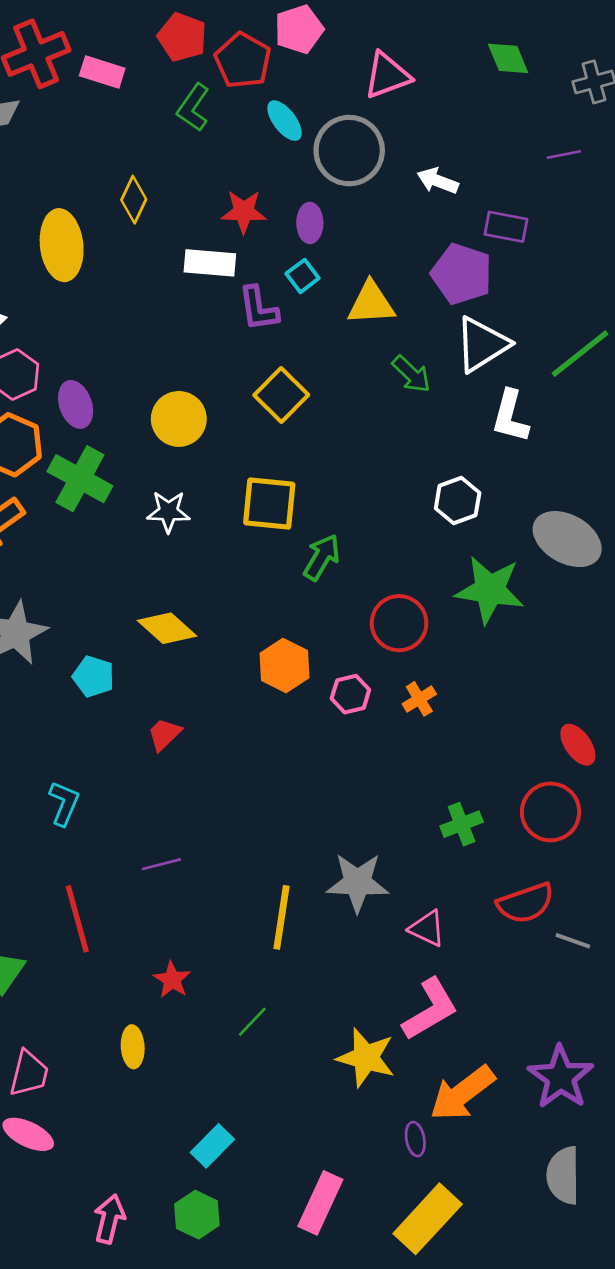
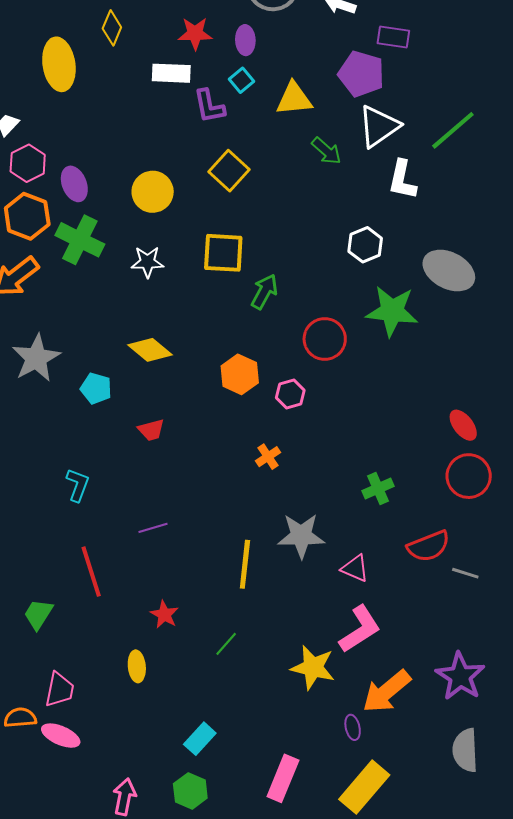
orange cross: (419, 699) -> (268, 457), moved
red trapezoid: (164, 734) -> (151, 430), turned -148
red circle: (551, 812) -> (469, 476), moved

